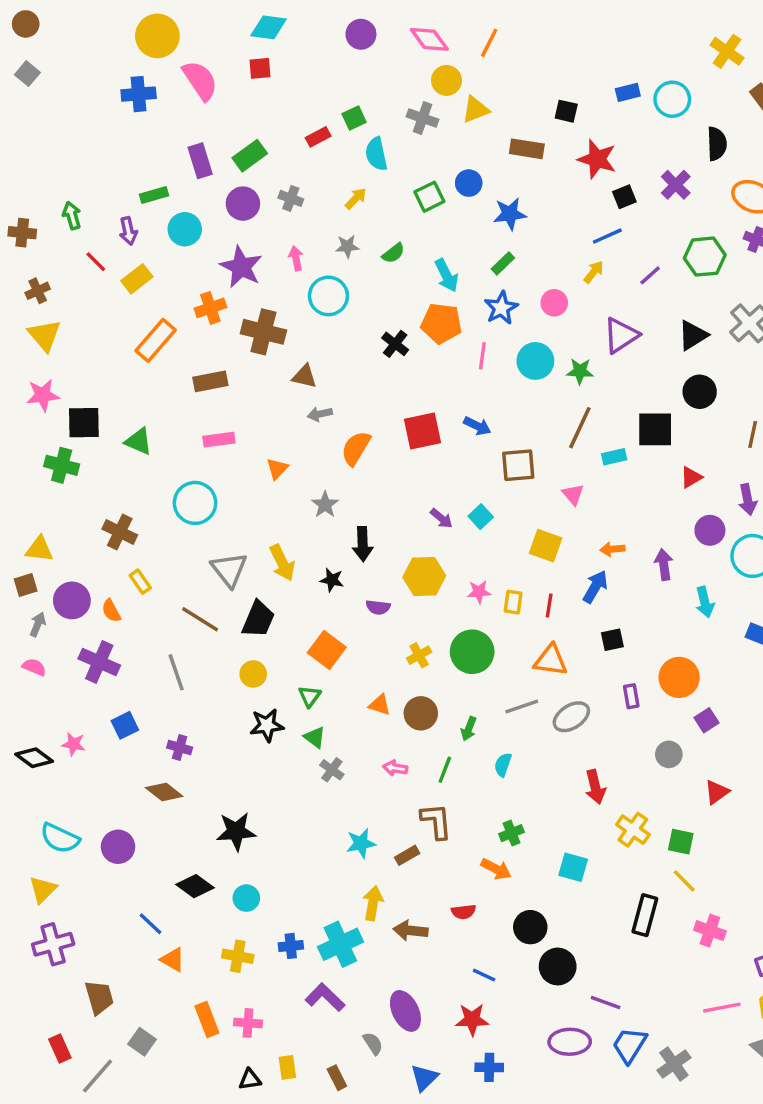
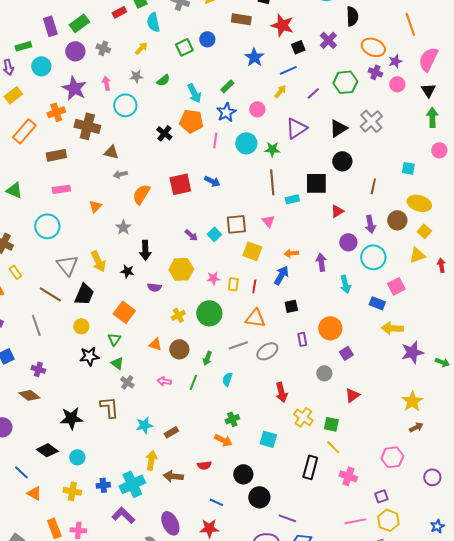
blue star: (510, 214) -> (254, 57), moved, turned -30
brown line: (580, 428) -> (272, 182), turned -30
brown square: (518, 465) -> (236, 224), moved
brown L-shape: (436, 821) -> (109, 407), moved

